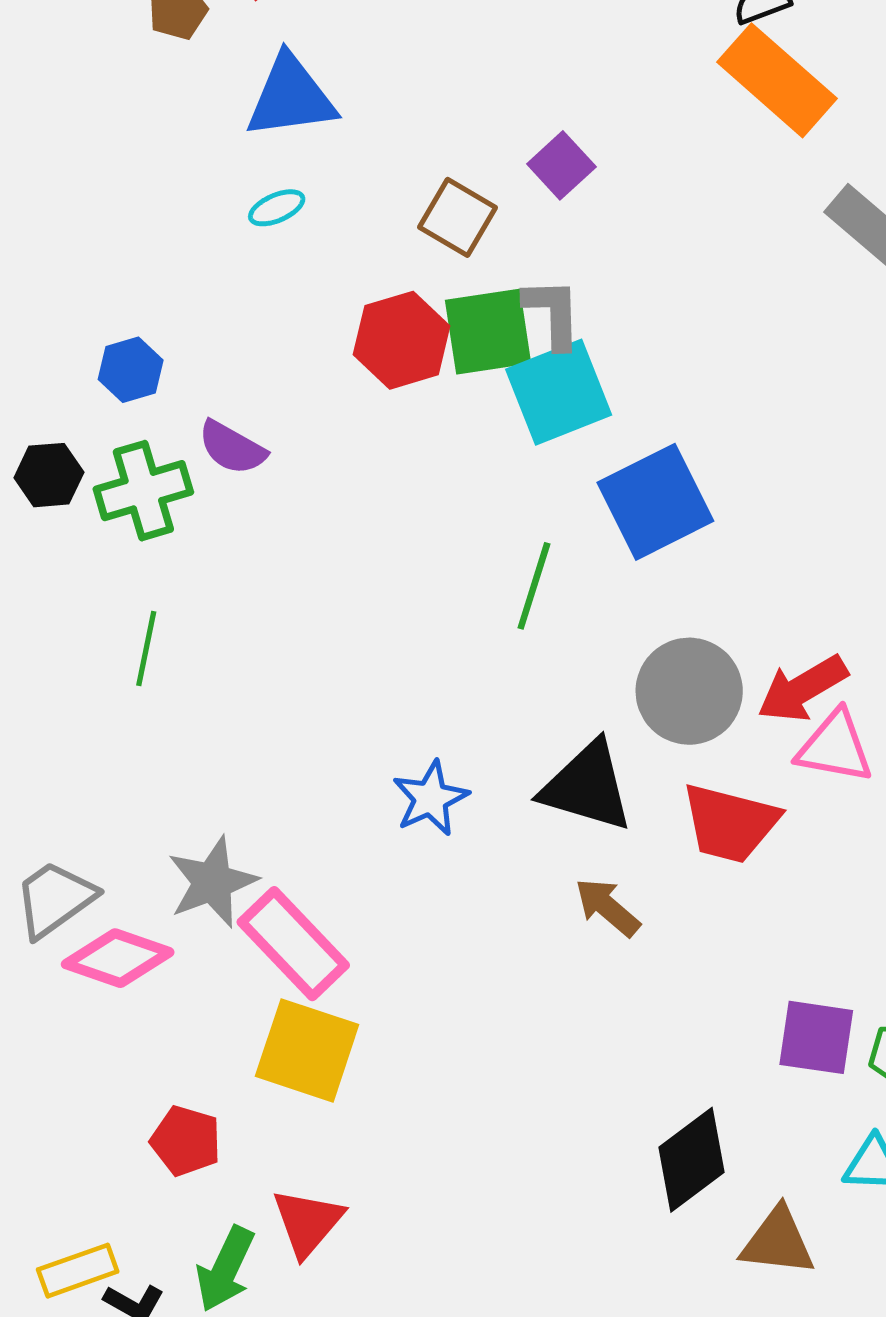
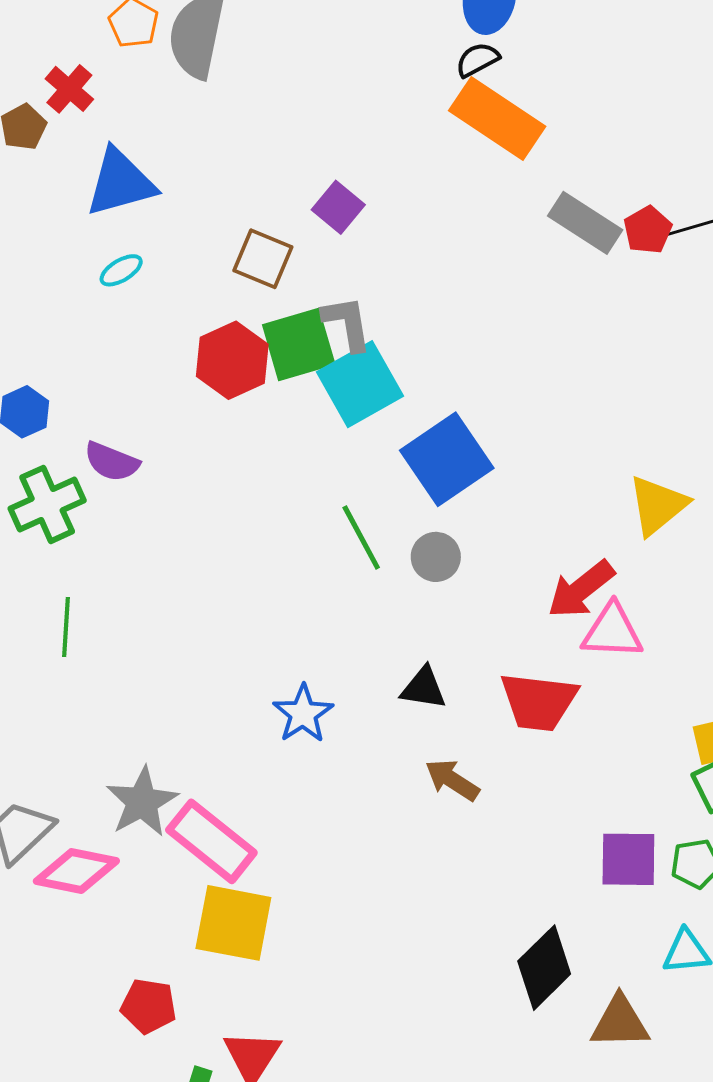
green line: (534, 586) -> (361, 537), turned -38
gray circle: (689, 691) -> (436, 557), moved, size x0.6
black triangle: (587, 786) -> (424, 688), size x0.6

